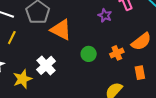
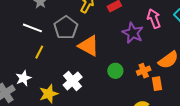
purple star: (105, 15) -> (133, 33), size x1.5
orange rectangle: (140, 73) -> (157, 84), moved

